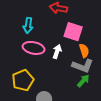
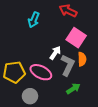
pink ellipse: (34, 48) -> (41, 72), moved
gray L-shape: (83, 66) -> (68, 65), moved, turned -100

